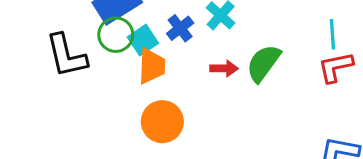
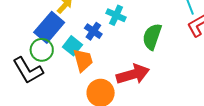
green circle: (116, 35) -> (42, 50), moved
red arrow: (224, 68) -> (133, 74), moved, size x1.8

